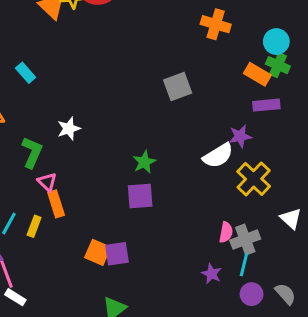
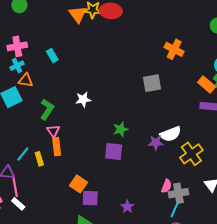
orange cross: (216, 24) -> (174, 49), moved
white star: (69, 129) -> (83, 99), moved
purple star: (240, 136) -> (156, 143), moved
yellow rectangle: (34, 226) -> (39, 159), turned -48
purple square: (117, 254) -> (90, 198), moved
purple star: (212, 274) -> (127, 207), moved

